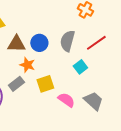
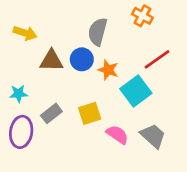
gray semicircle: (67, 41) -> (98, 32), moved
orange star: (27, 65) -> (108, 70), moved
cyan square: (80, 67) -> (136, 91), size x1.6

